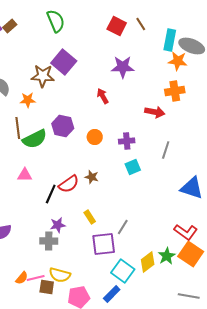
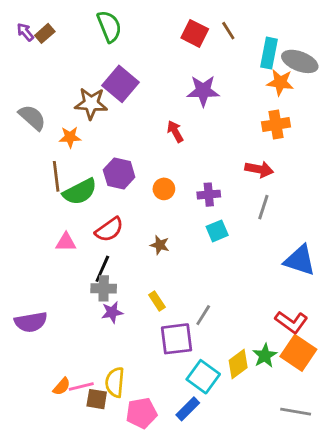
red arrow: (155, 112) -> (259, 169), moved
red semicircle: (69, 184) -> (109, 230), moved
gray cross: (49, 241) -> (104, 288), moved
yellow semicircle: (60, 275) -> (115, 382), turned 80

